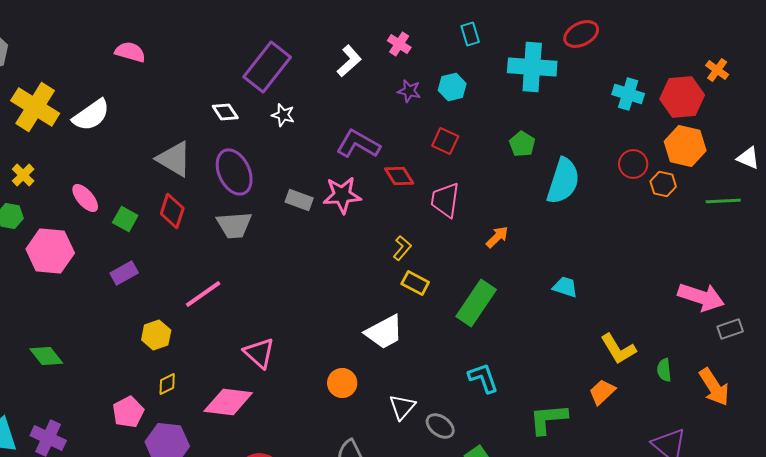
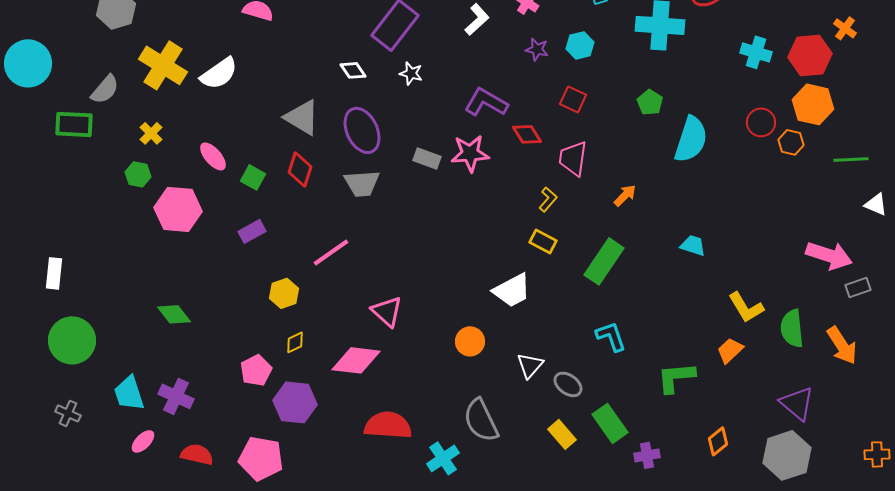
white triangle: (748, 158) -> (876, 204), moved
yellow L-shape: (402, 248) -> (548, 199), moved
green semicircle: (664, 370) -> (792, 328), size x1.6

